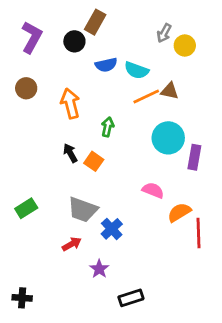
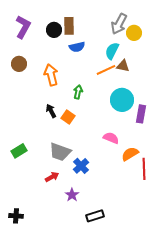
brown rectangle: (95, 22) -> (69, 26), moved, turned -30
gray arrow: (164, 33) -> (119, 24), size x1.5
cyan semicircle: (137, 70) -> (112, 51), moved, turned 96

